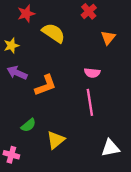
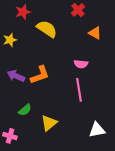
orange triangle: (108, 38) -> (95, 33), turned -40
purple arrow: (17, 73) -> (16, 76), moved

